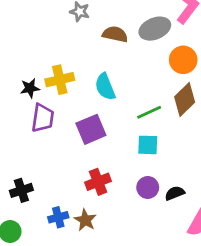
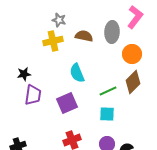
gray ellipse: (155, 29) -> (112, 32), turned -65
yellow cross: (60, 80) -> (53, 41), moved

